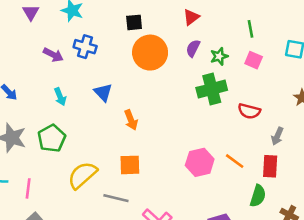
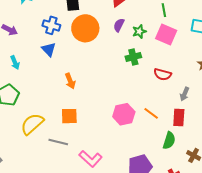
blue cross: (85, 47) -> (51, 25), moved
pink square: (254, 60) -> (166, 35), size x1.5
green cross: (212, 89) -> (133, 57), size x0.7
blue triangle: (103, 92) -> (49, 49), moved

